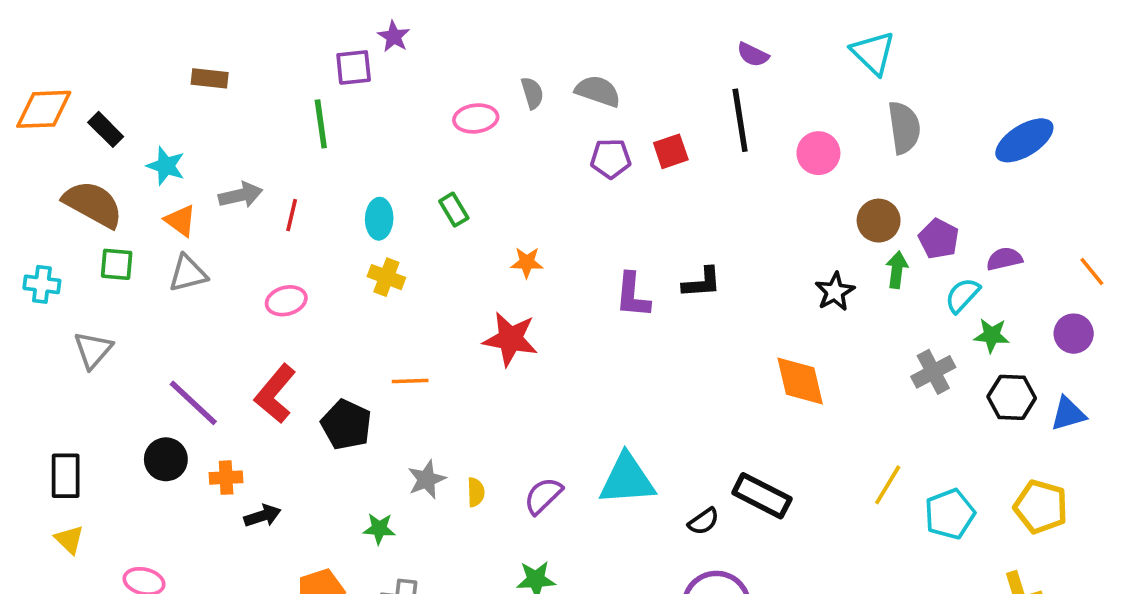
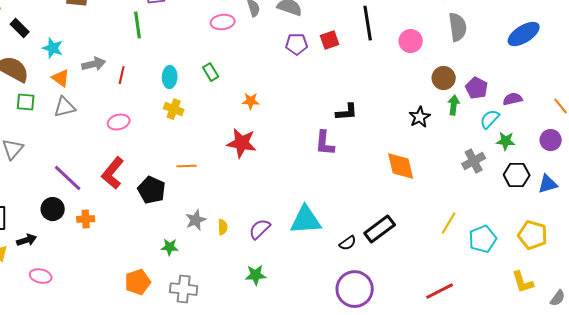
purple L-shape: (633, 295) -> (325, 143), moved
black rectangle: (762, 496) -> (380, 229), turned -64
black arrow: (262, 516) -> (27, 240), moved

